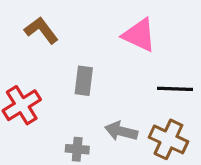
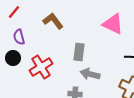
gray arrow: (121, 131) -> (90, 74), moved

